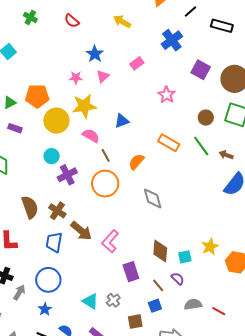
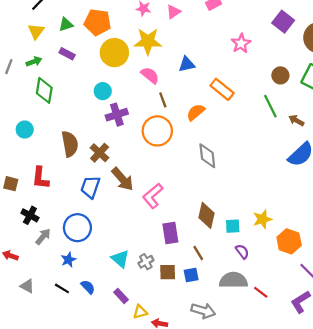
orange rectangle: (169, 143) -> (222, 89), moved
purple semicircle: (178, 279) -> (242, 252), moved
gray semicircle: (193, 304) -> (233, 280), size x1.4
brown square: (135, 321) -> (168, 272), moved

